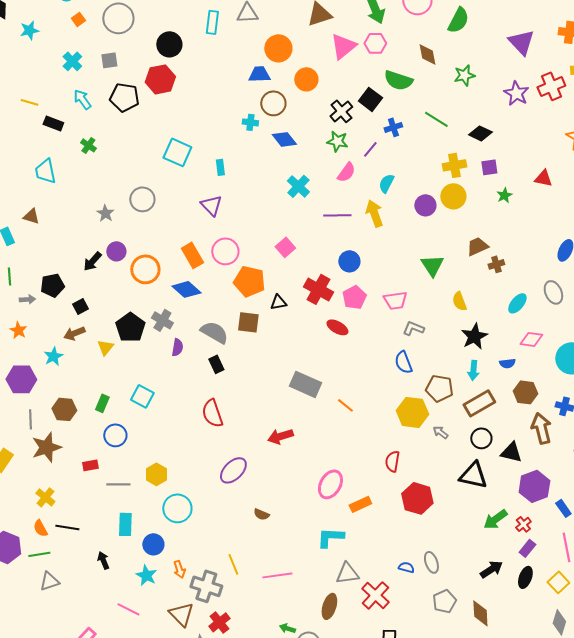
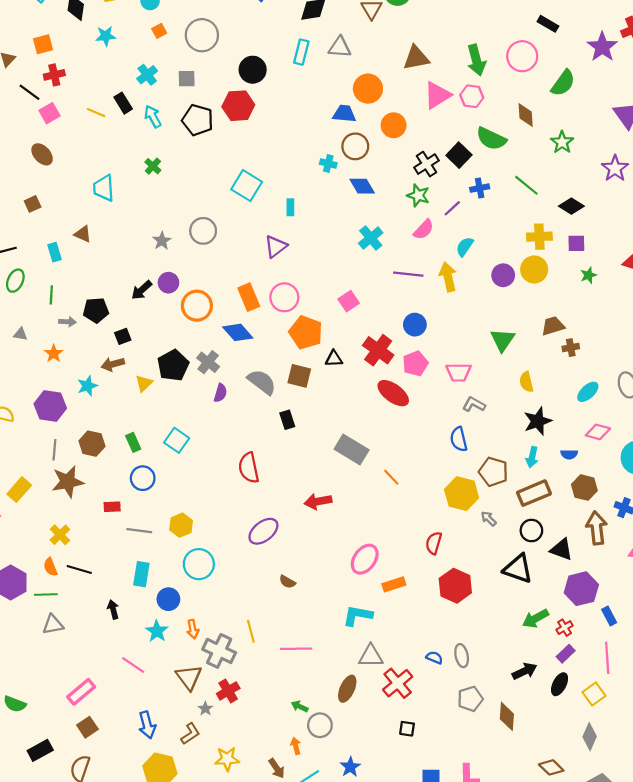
green star: (464, 75) -> (562, 142), turned -30
black rectangle: (53, 123) -> (123, 103), moved, turned 30
purple triangle: (211, 205) -> (276, 247), turned 30
red ellipse: (337, 327) -> (393, 393), size x1.4
black rectangle: (216, 364) -> (287, 420), moved
green rectangle: (102, 403) -> (133, 442), turned -54

